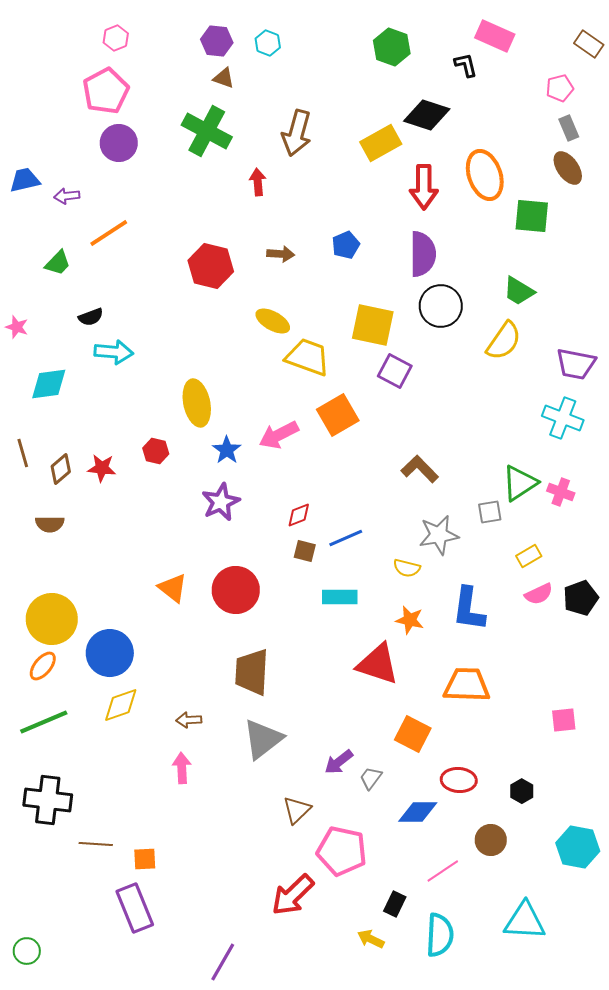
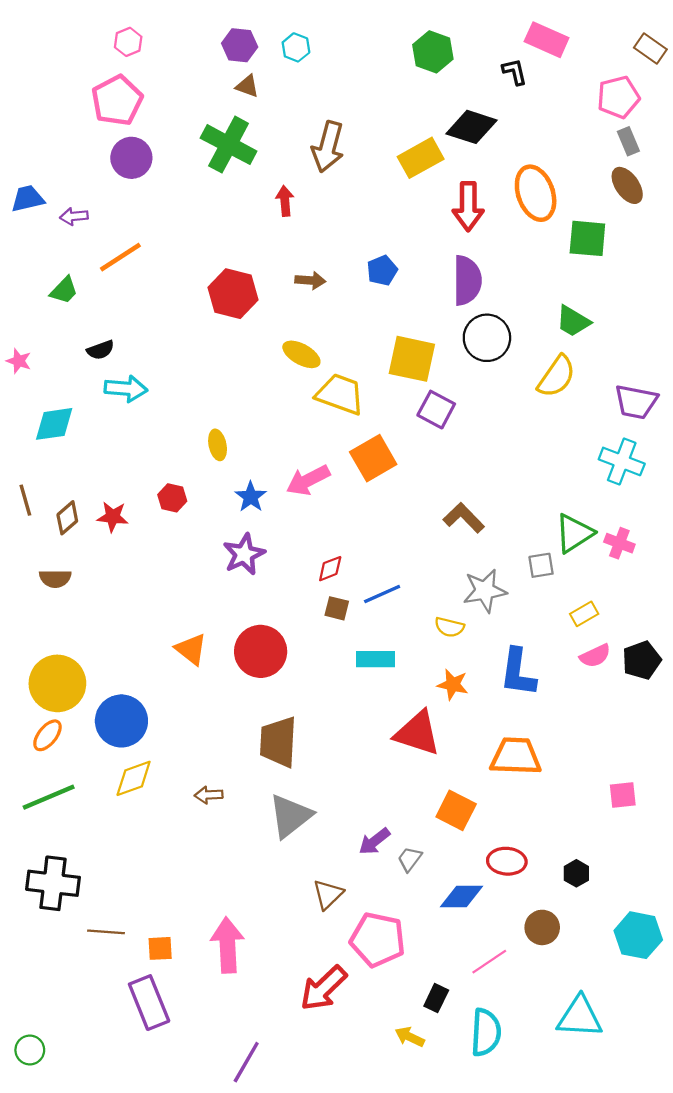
pink pentagon: (560, 88) -> (618, 97), size x1.4
yellow ellipse: (197, 403) -> (218, 445), size x0.6
pink arrow: (182, 768) -> (227, 945), moved, size x1.6

